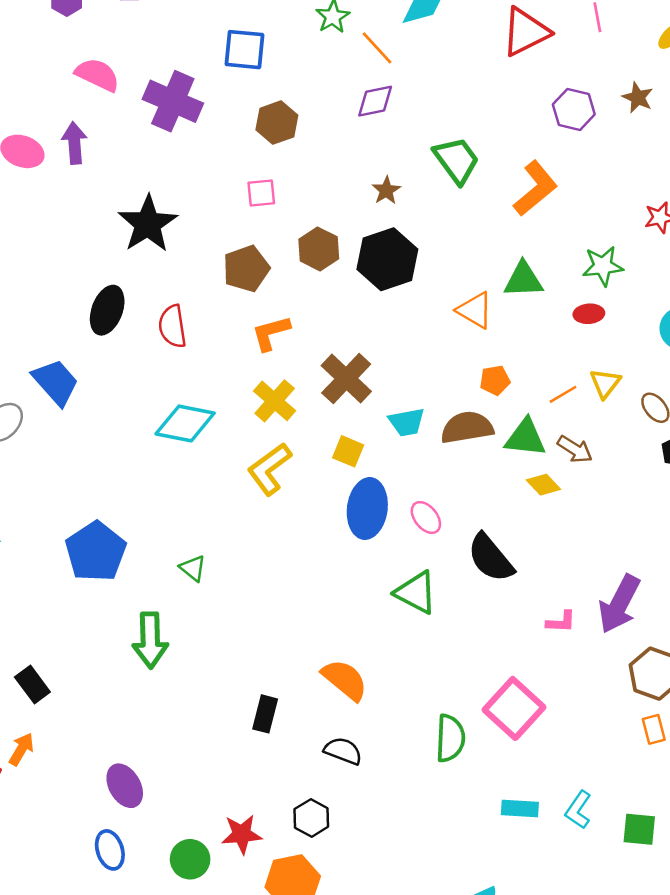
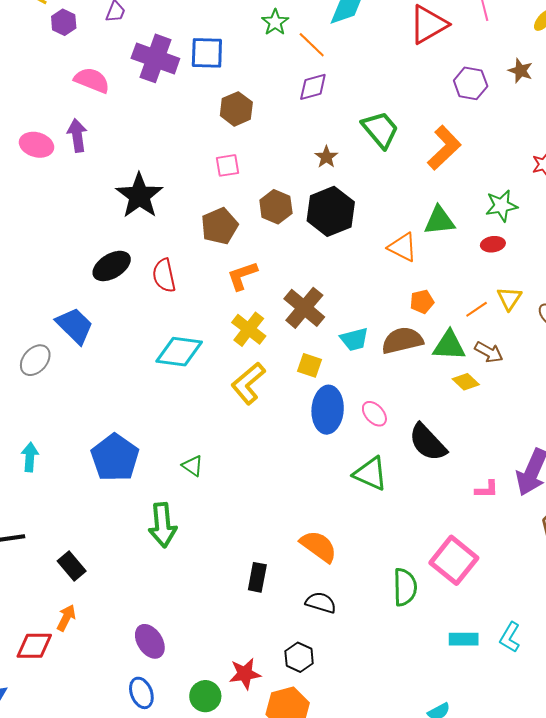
purple cross: (173, 101) -> (155, 58), moved
black ellipse: (107, 310) -> (112, 266), turned 42

